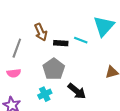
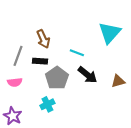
cyan line: (81, 40) -> (77, 53), moved
black rectangle: (61, 43) -> (40, 61), moved
black arrow: (77, 91) -> (88, 75), moved

